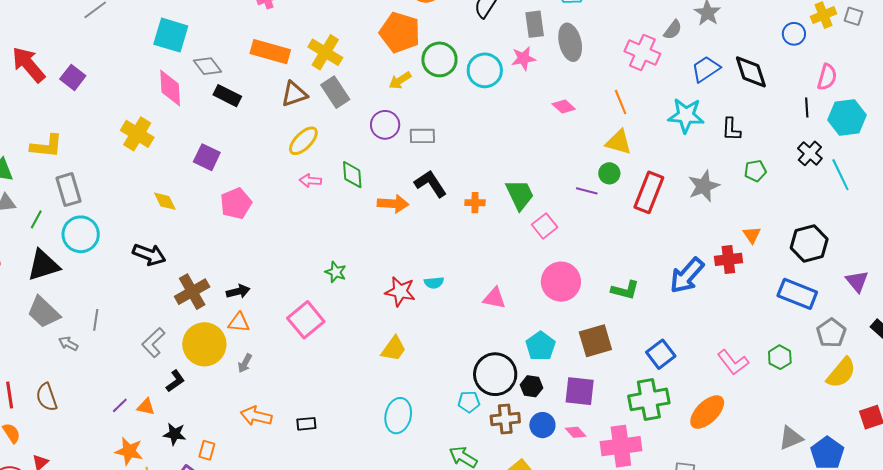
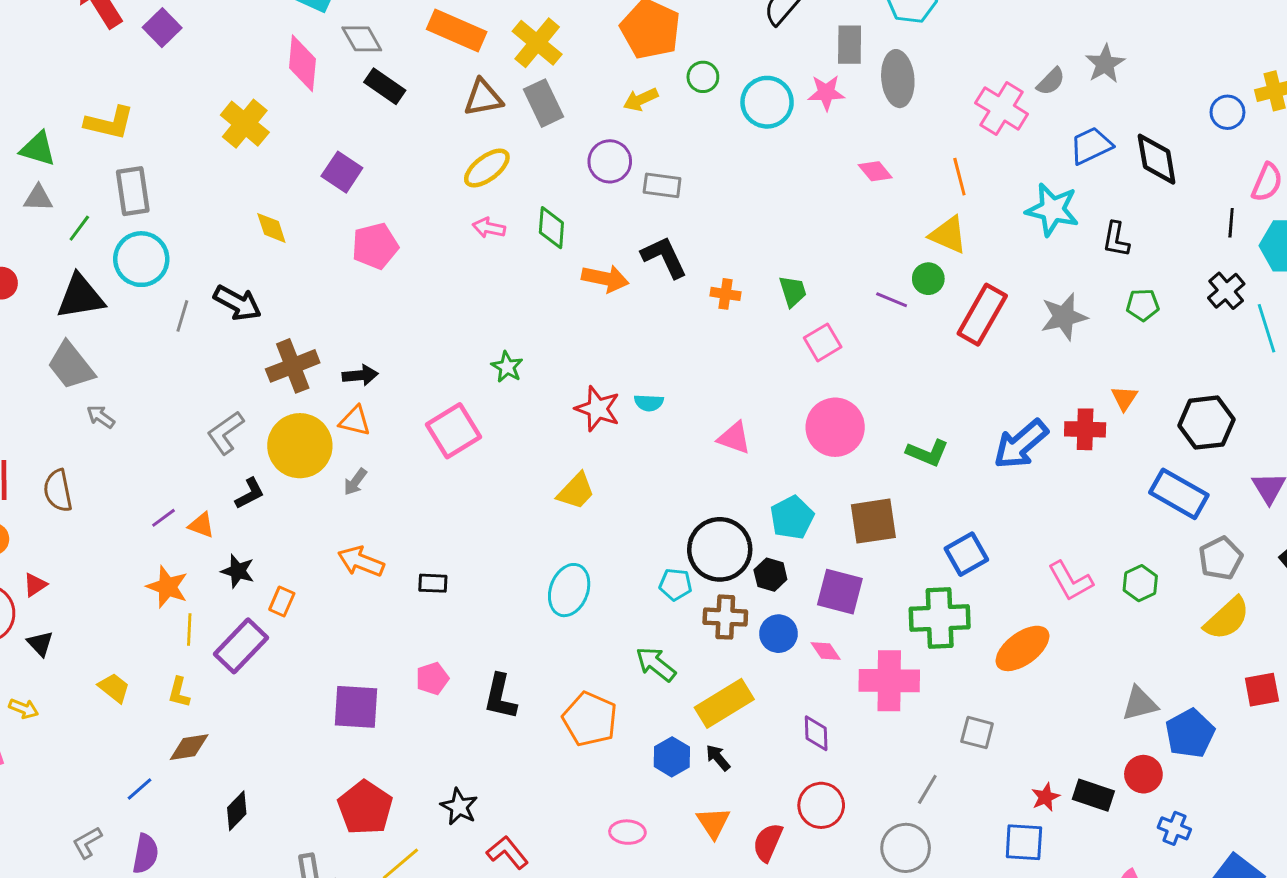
green circle: (439, 59) -> (703, 77), size x0.6
green trapezoid: (520, 195) -> (793, 291), size x0.7
gray line: (96, 320) -> (182, 316), moved

